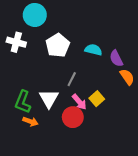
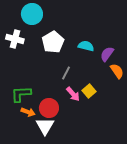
purple semicircle: (116, 58) -> (107, 54), turned 63
white triangle: (49, 99) -> (45, 126), moved
green L-shape: (23, 102) -> (21, 94), turned 65
red circle: (73, 117) -> (49, 108), moved

